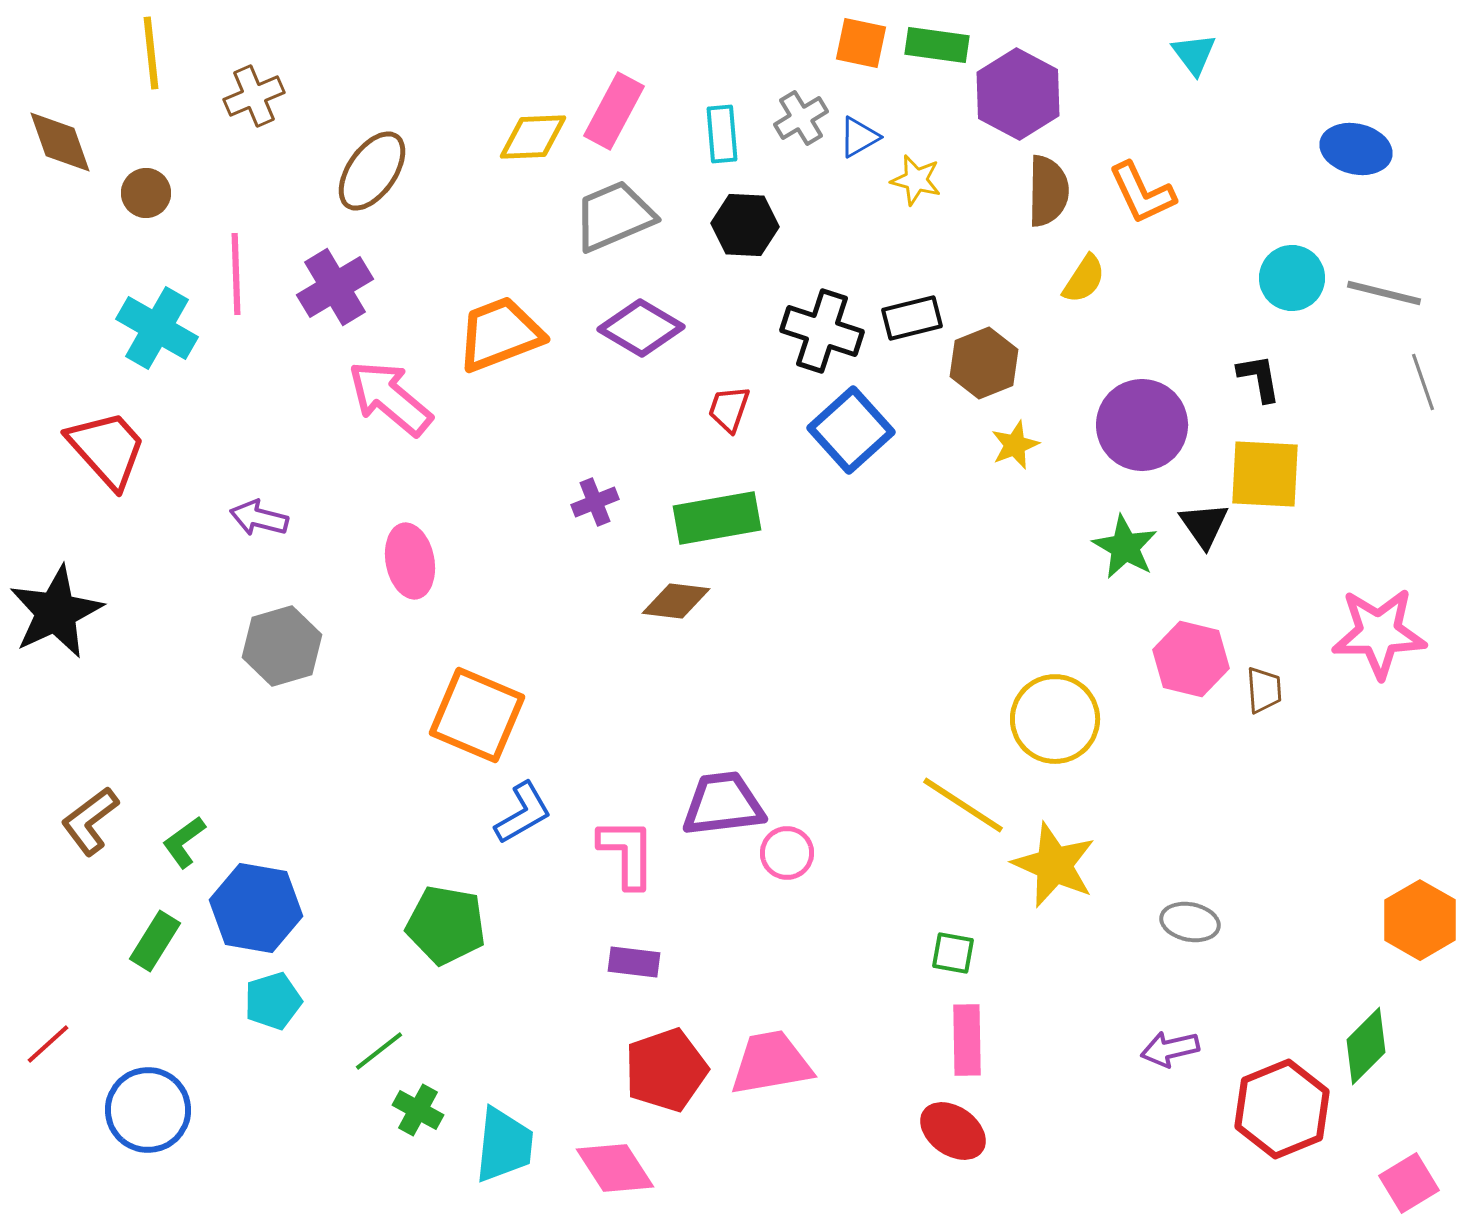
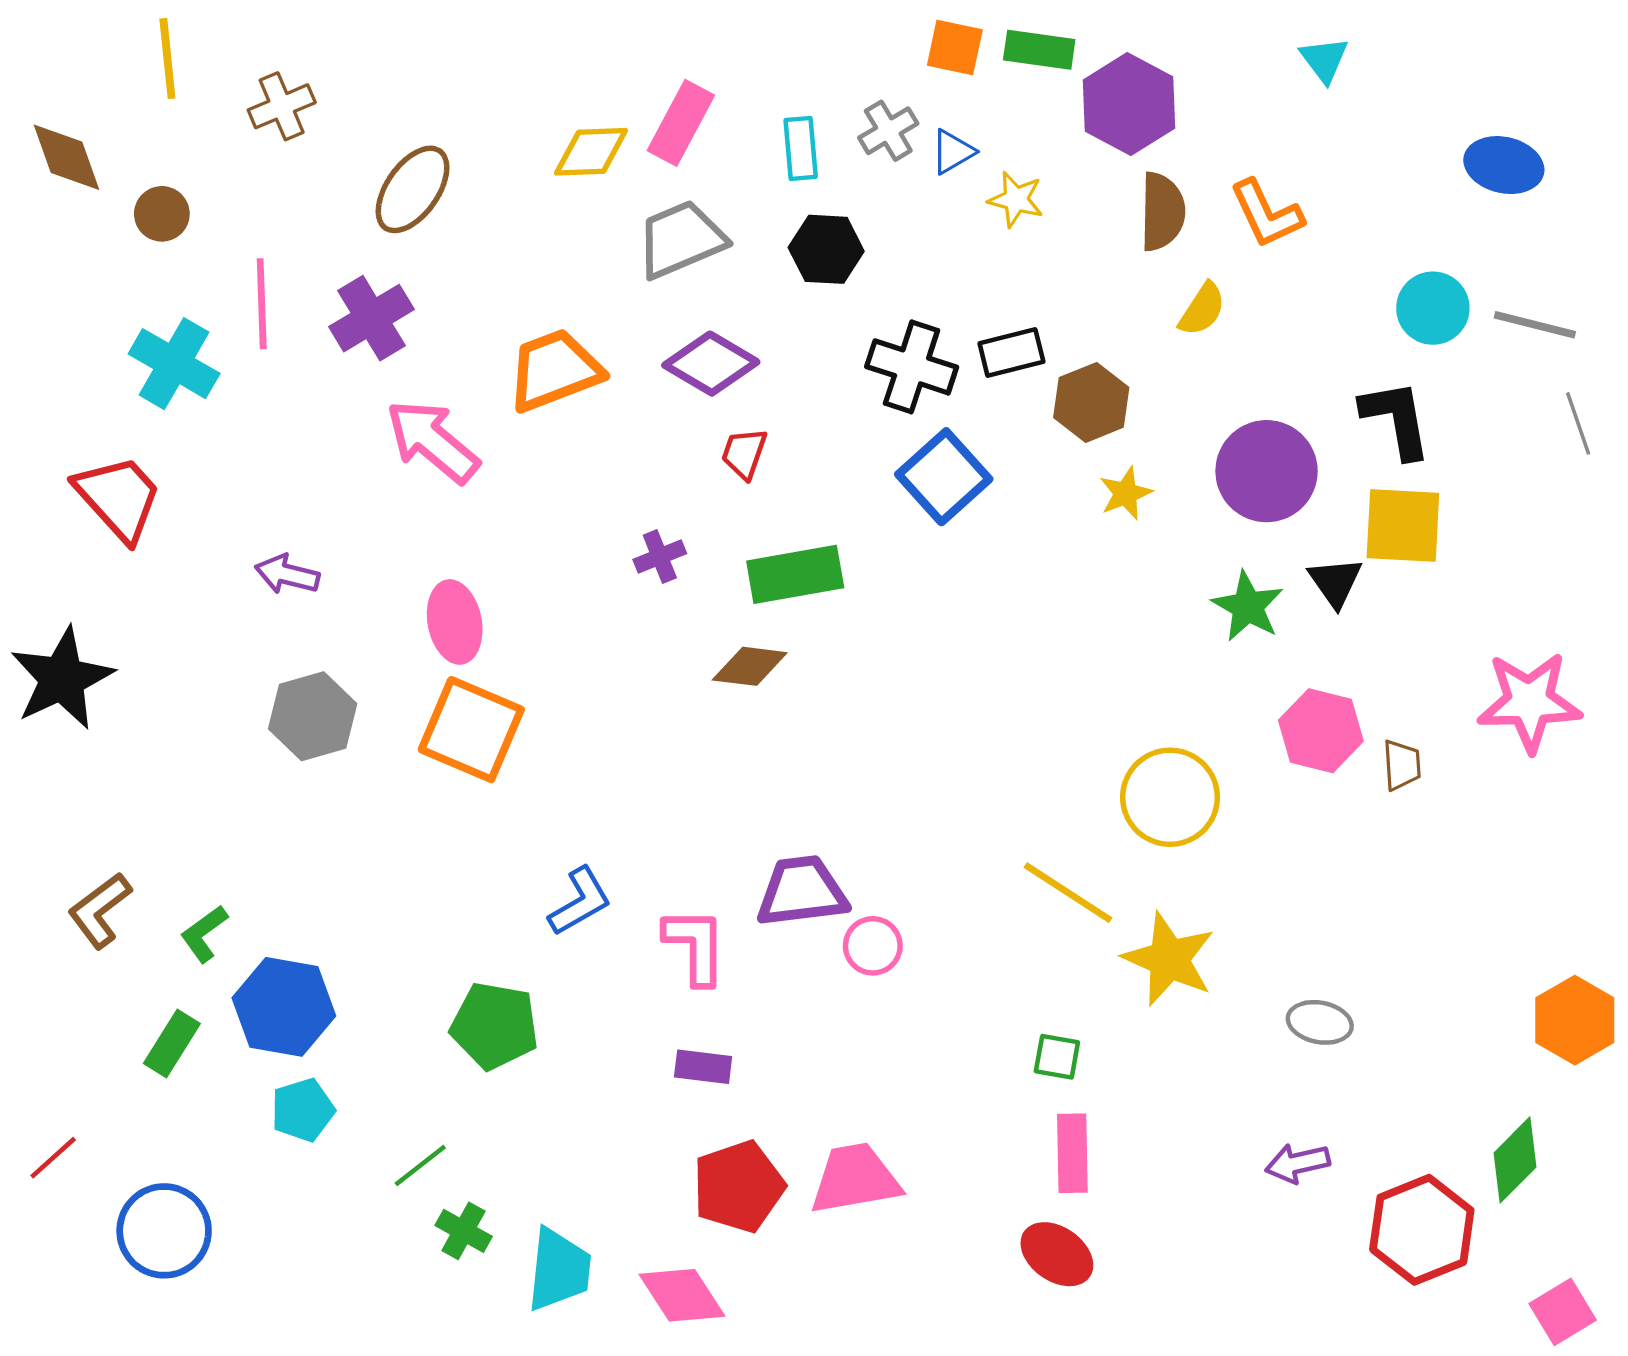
black L-shape: (1259, 378) -> (1396, 419), size x1.5
red trapezoid: (729, 409) -> (744, 453), moved
orange square: (477, 715) -> (471, 730), moved

